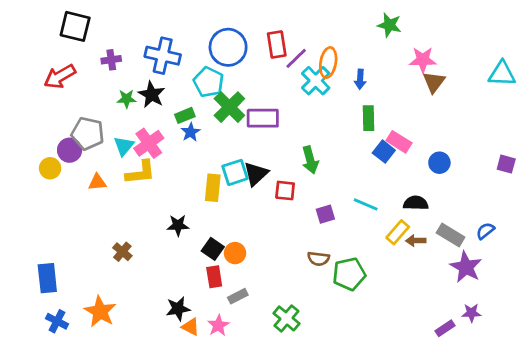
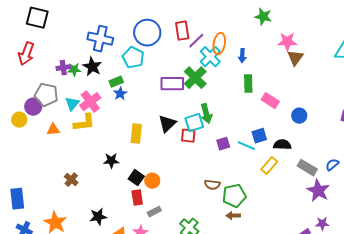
purple cross: (111, 60) -> (63, 68), moved
red arrow: (60, 76) -> (26, 54), turned -40
green cross: (229, 107) -> (195, 78), moved
blue square: (384, 152) -> (259, 136), moved, turned 35
cyan square: (235, 172) -> (194, 123), moved
purple square: (325, 214) -> (223, 144), moved
brown arrow: (416, 241) -> (233, 216), moved
black star: (178, 309) -> (98, 217), moved

